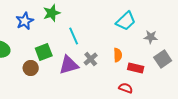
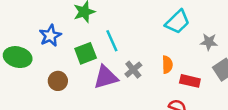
blue star: (25, 21) -> (50, 36), moved
green square: (44, 52) -> (86, 53), moved

